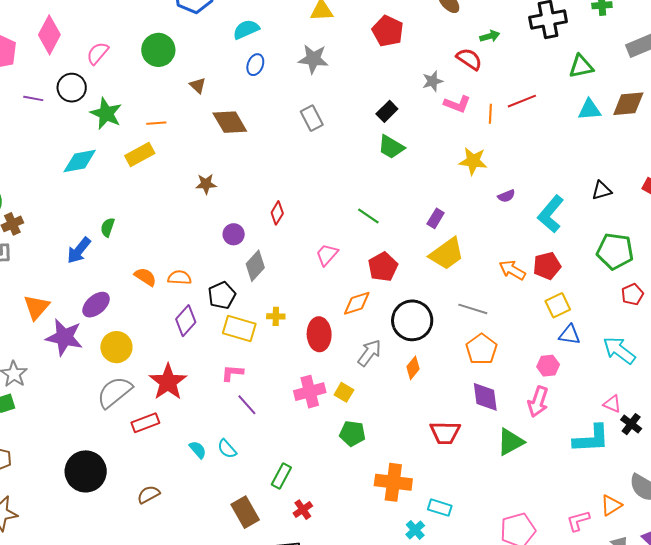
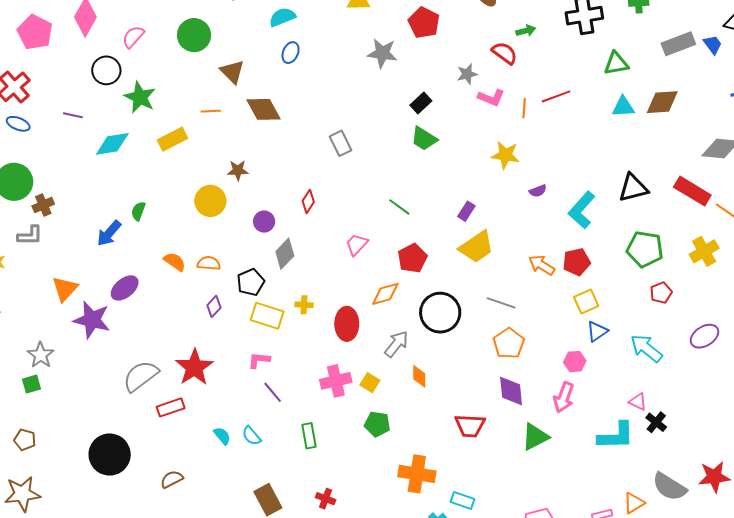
gray star: (313, 59) -> (382, 53), moved
brown triangle: (198, 85) -> (232, 72), size x1.5
purple line: (33, 98) -> (73, 115), moved
gray rectangle: (312, 118) -> (341, 143), moved
orange line: (156, 123) -> (211, 111), moved
black triangle: (602, 190) -> (633, 188), size x1.5
purple diamond: (186, 321) -> (214, 306), size x0.7
blue triangle: (570, 335) -> (597, 331), turned -45
yellow circle: (116, 347) -> (210, 201), moved
orange diamond: (413, 368) -> (419, 376), moved, turned -40
green rectangle: (281, 476) -> (309, 436), moved, turned -40
red cross: (303, 510) -> (326, 499), turned -36

